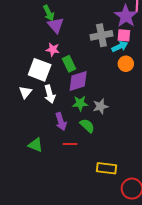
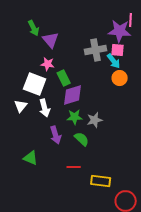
green arrow: (49, 13) -> (34, 28), moved
purple star: (126, 16) -> (120, 31), turned -30
cyan arrow: (120, 46) -> (114, 61), turned 77
red line: (70, 144) -> (74, 167), moved

